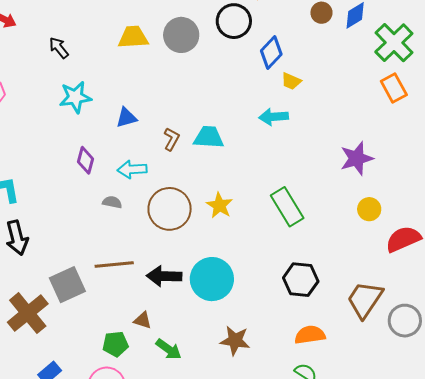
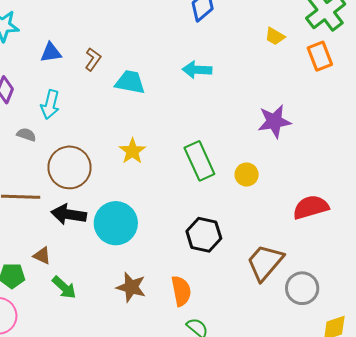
yellow trapezoid: (291, 81) -> (275, 36), moved
brown L-shape: (172, 139) -> (93, 59), moved
cyan arrow: (132, 169) -> (50, 105), turned -80
brown circle: (170, 209) -> (70, 167), moved
yellow circle: (369, 209) -> (247, 175), moved
orange semicircle: (310, 335) -> (181, 291), moved, turned 80

